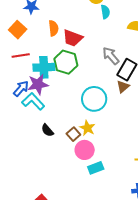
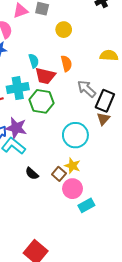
cyan semicircle: (105, 12) -> (34, 61), moved
orange semicircle: (54, 28) -> (66, 64), moved
cyan cross: (44, 67) -> (18, 88), moved
purple star: (38, 84) -> (16, 128), turned 30

